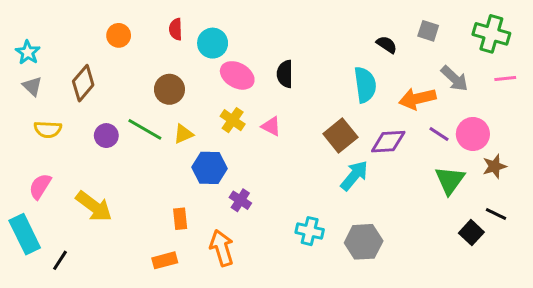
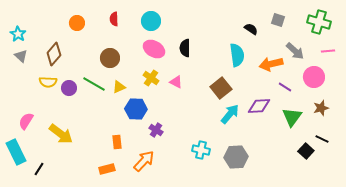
cyan circle: (213, 43) -> (151, 21), moved
yellow semicircle: (48, 129) -> (48, 82), moved
pink circle: (473, 134) -> (314, 77), moved
purple diamond: (388, 142) -> (259, 106), moved
orange arrow: (222, 248) -> (144, 161), turned 60

